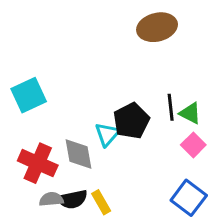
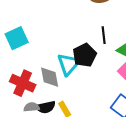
black line: (171, 107) -> (104, 35), moved
cyan triangle: (107, 134) -> (69, 64), size x1.4

